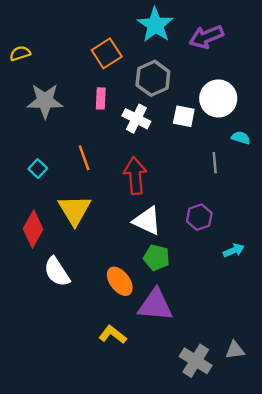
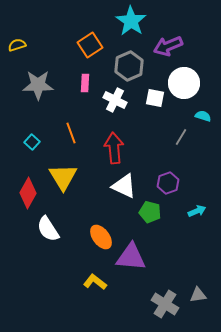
purple arrow: (206, 37) -> (168, 46), moved
gray line: (215, 163) -> (181, 137), turned 36
green pentagon: (157, 258) -> (150, 212), moved

